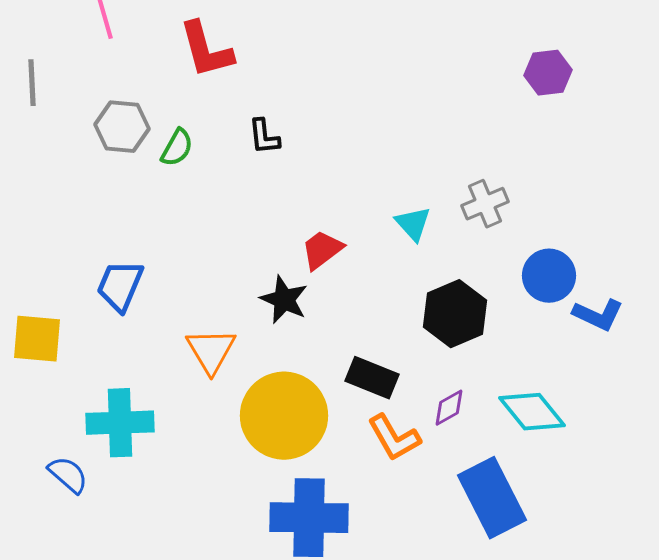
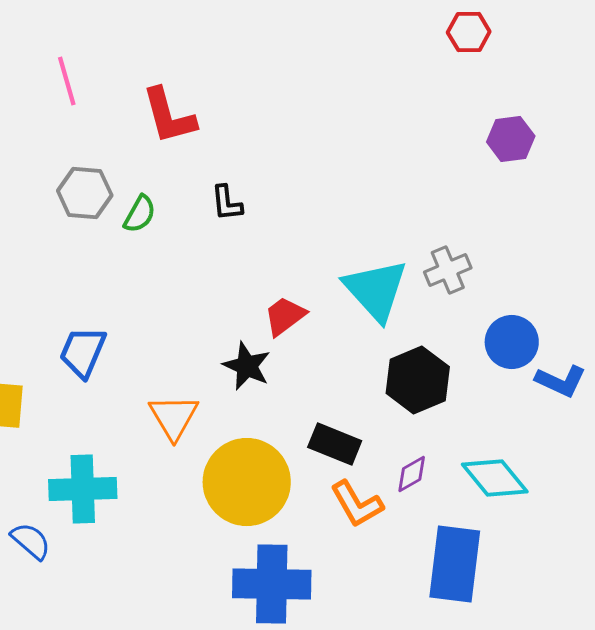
cyan triangle: (413, 224) -> (376, 290), size x1.8
blue rectangle: (492, 498) -> (455, 564), turned 34

